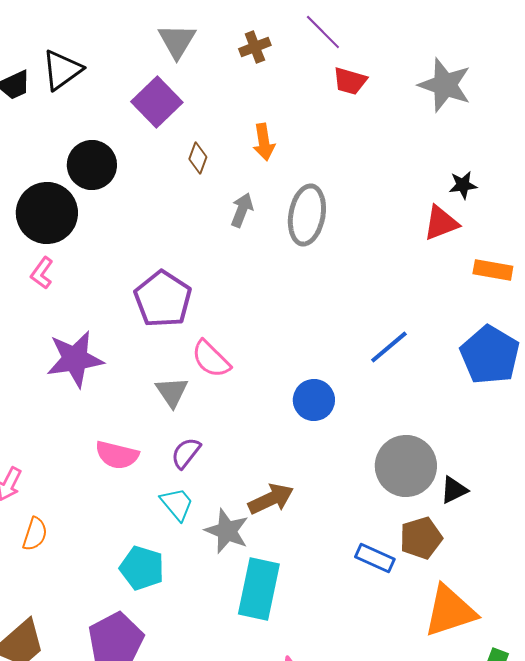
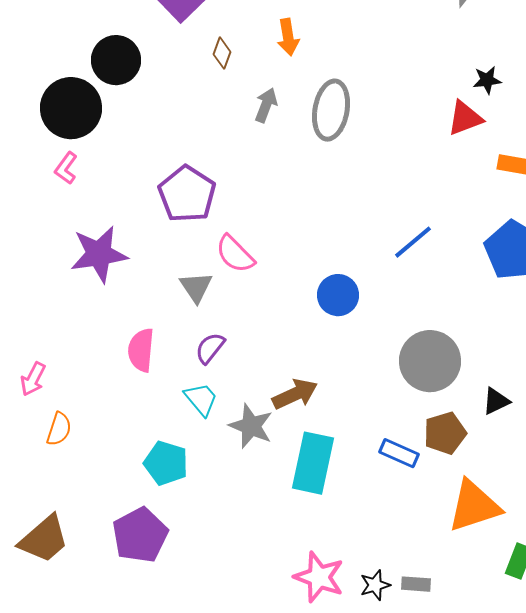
pink semicircle: (117, 455) -> (141, 350), turned 81
black triangle: (454, 490) -> (496, 401), moved
cyan rectangle: (259, 589) -> (313, 463), moved

